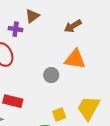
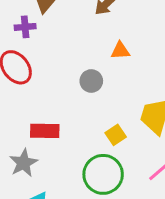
orange triangle: (75, 59) -> (120, 51), size x0.6

